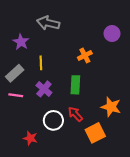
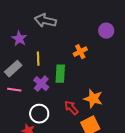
green rectangle: (75, 85) -> (60, 74), moved
orange star: (111, 107) -> (93, 99), moved
white circle: (53, 120) -> (39, 114), moved

